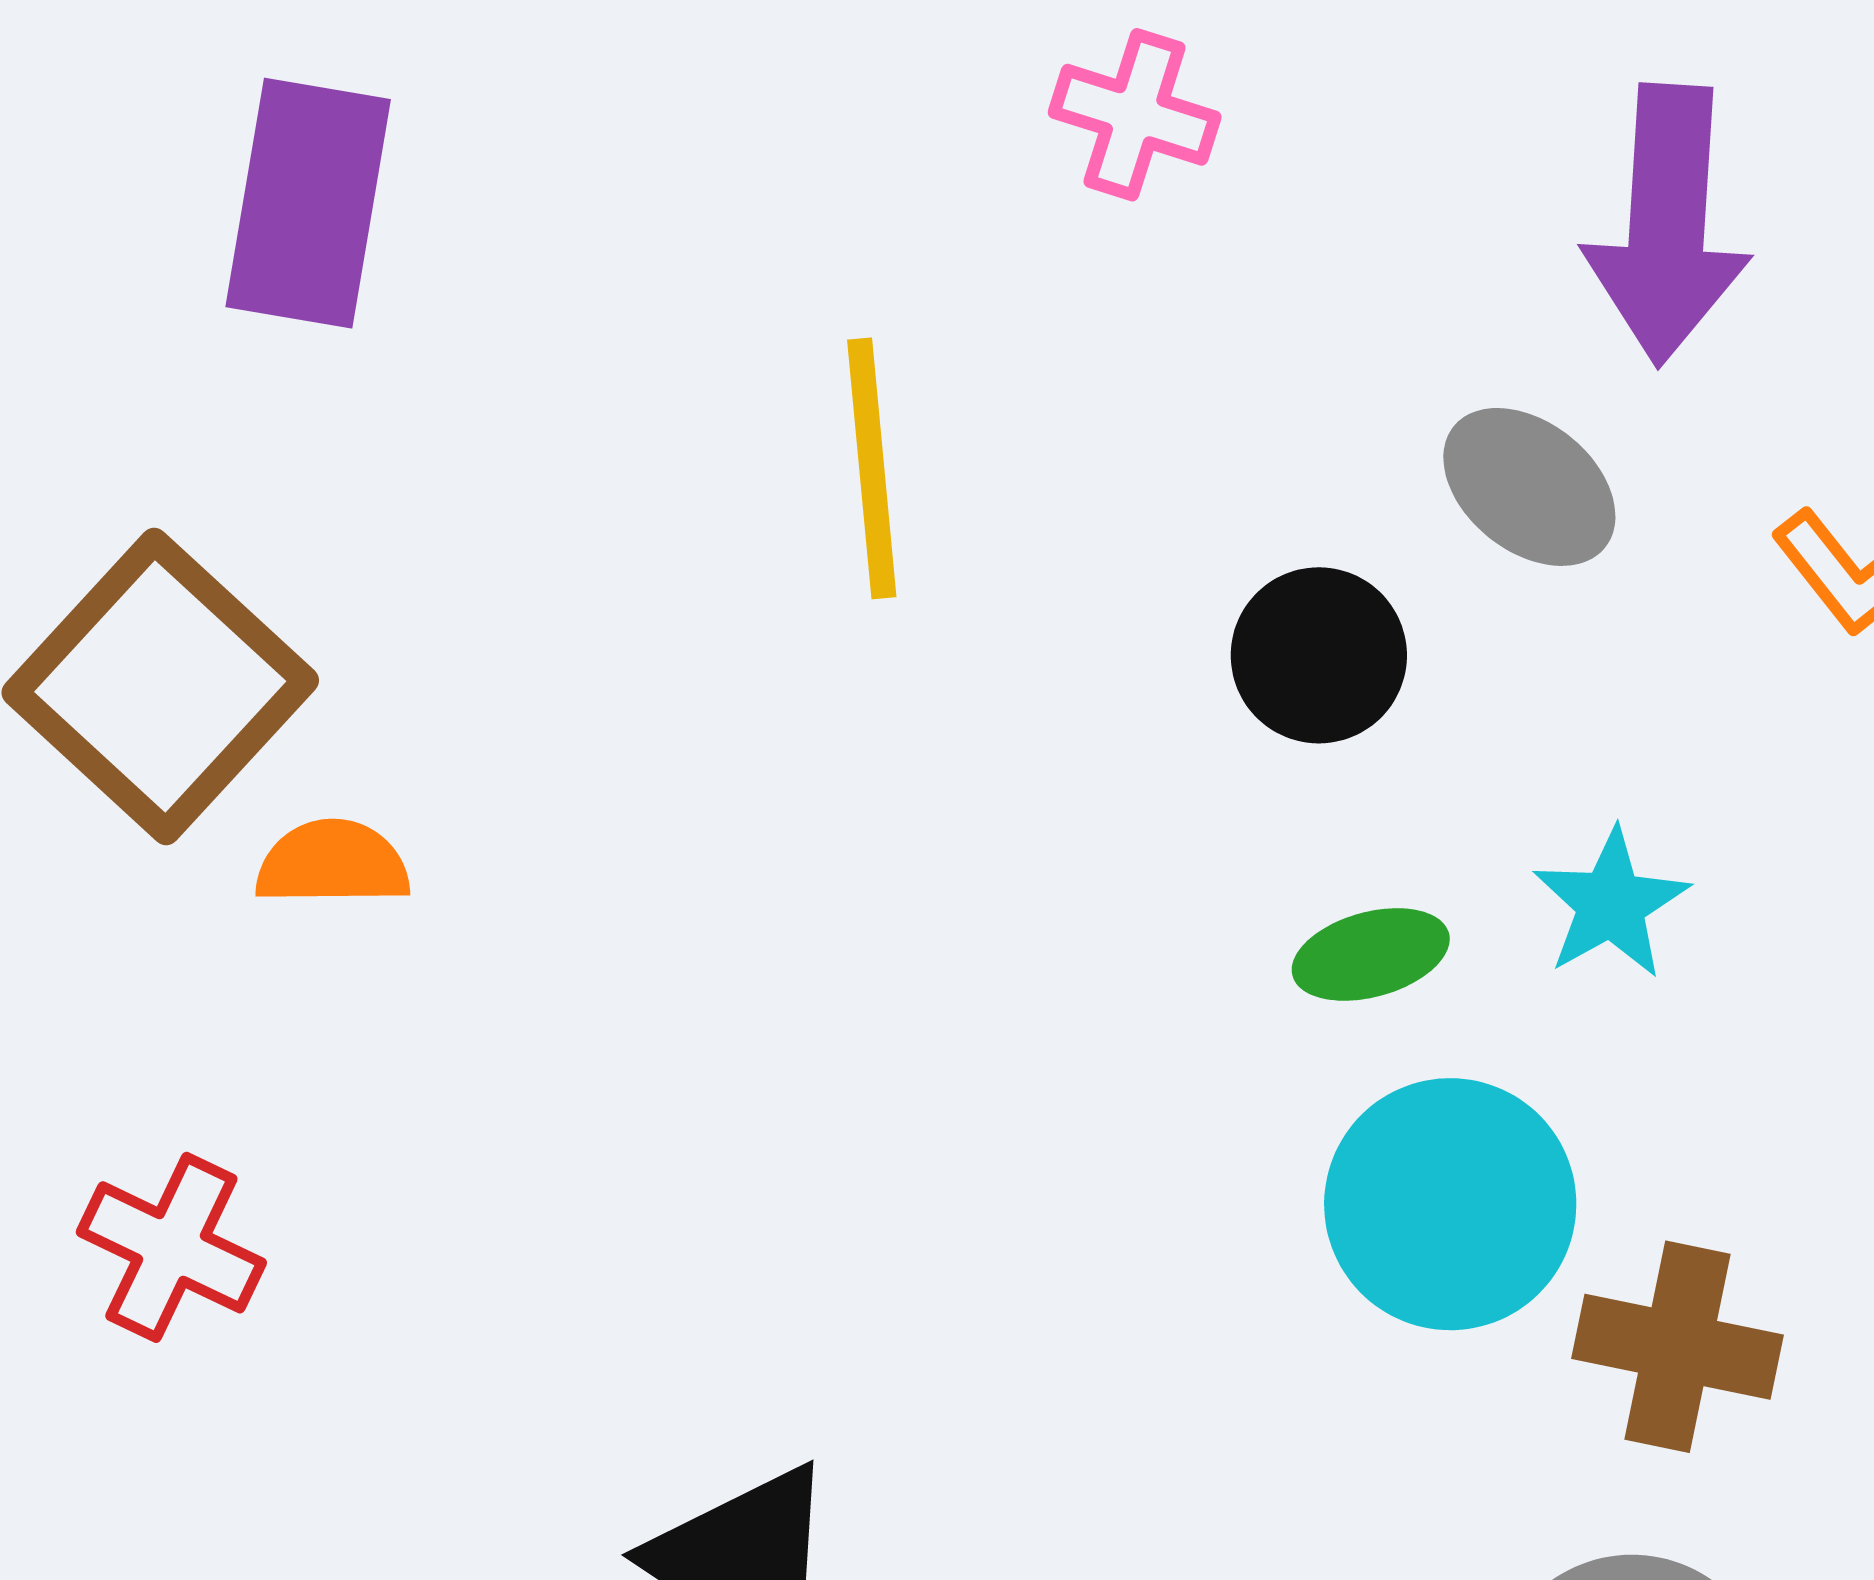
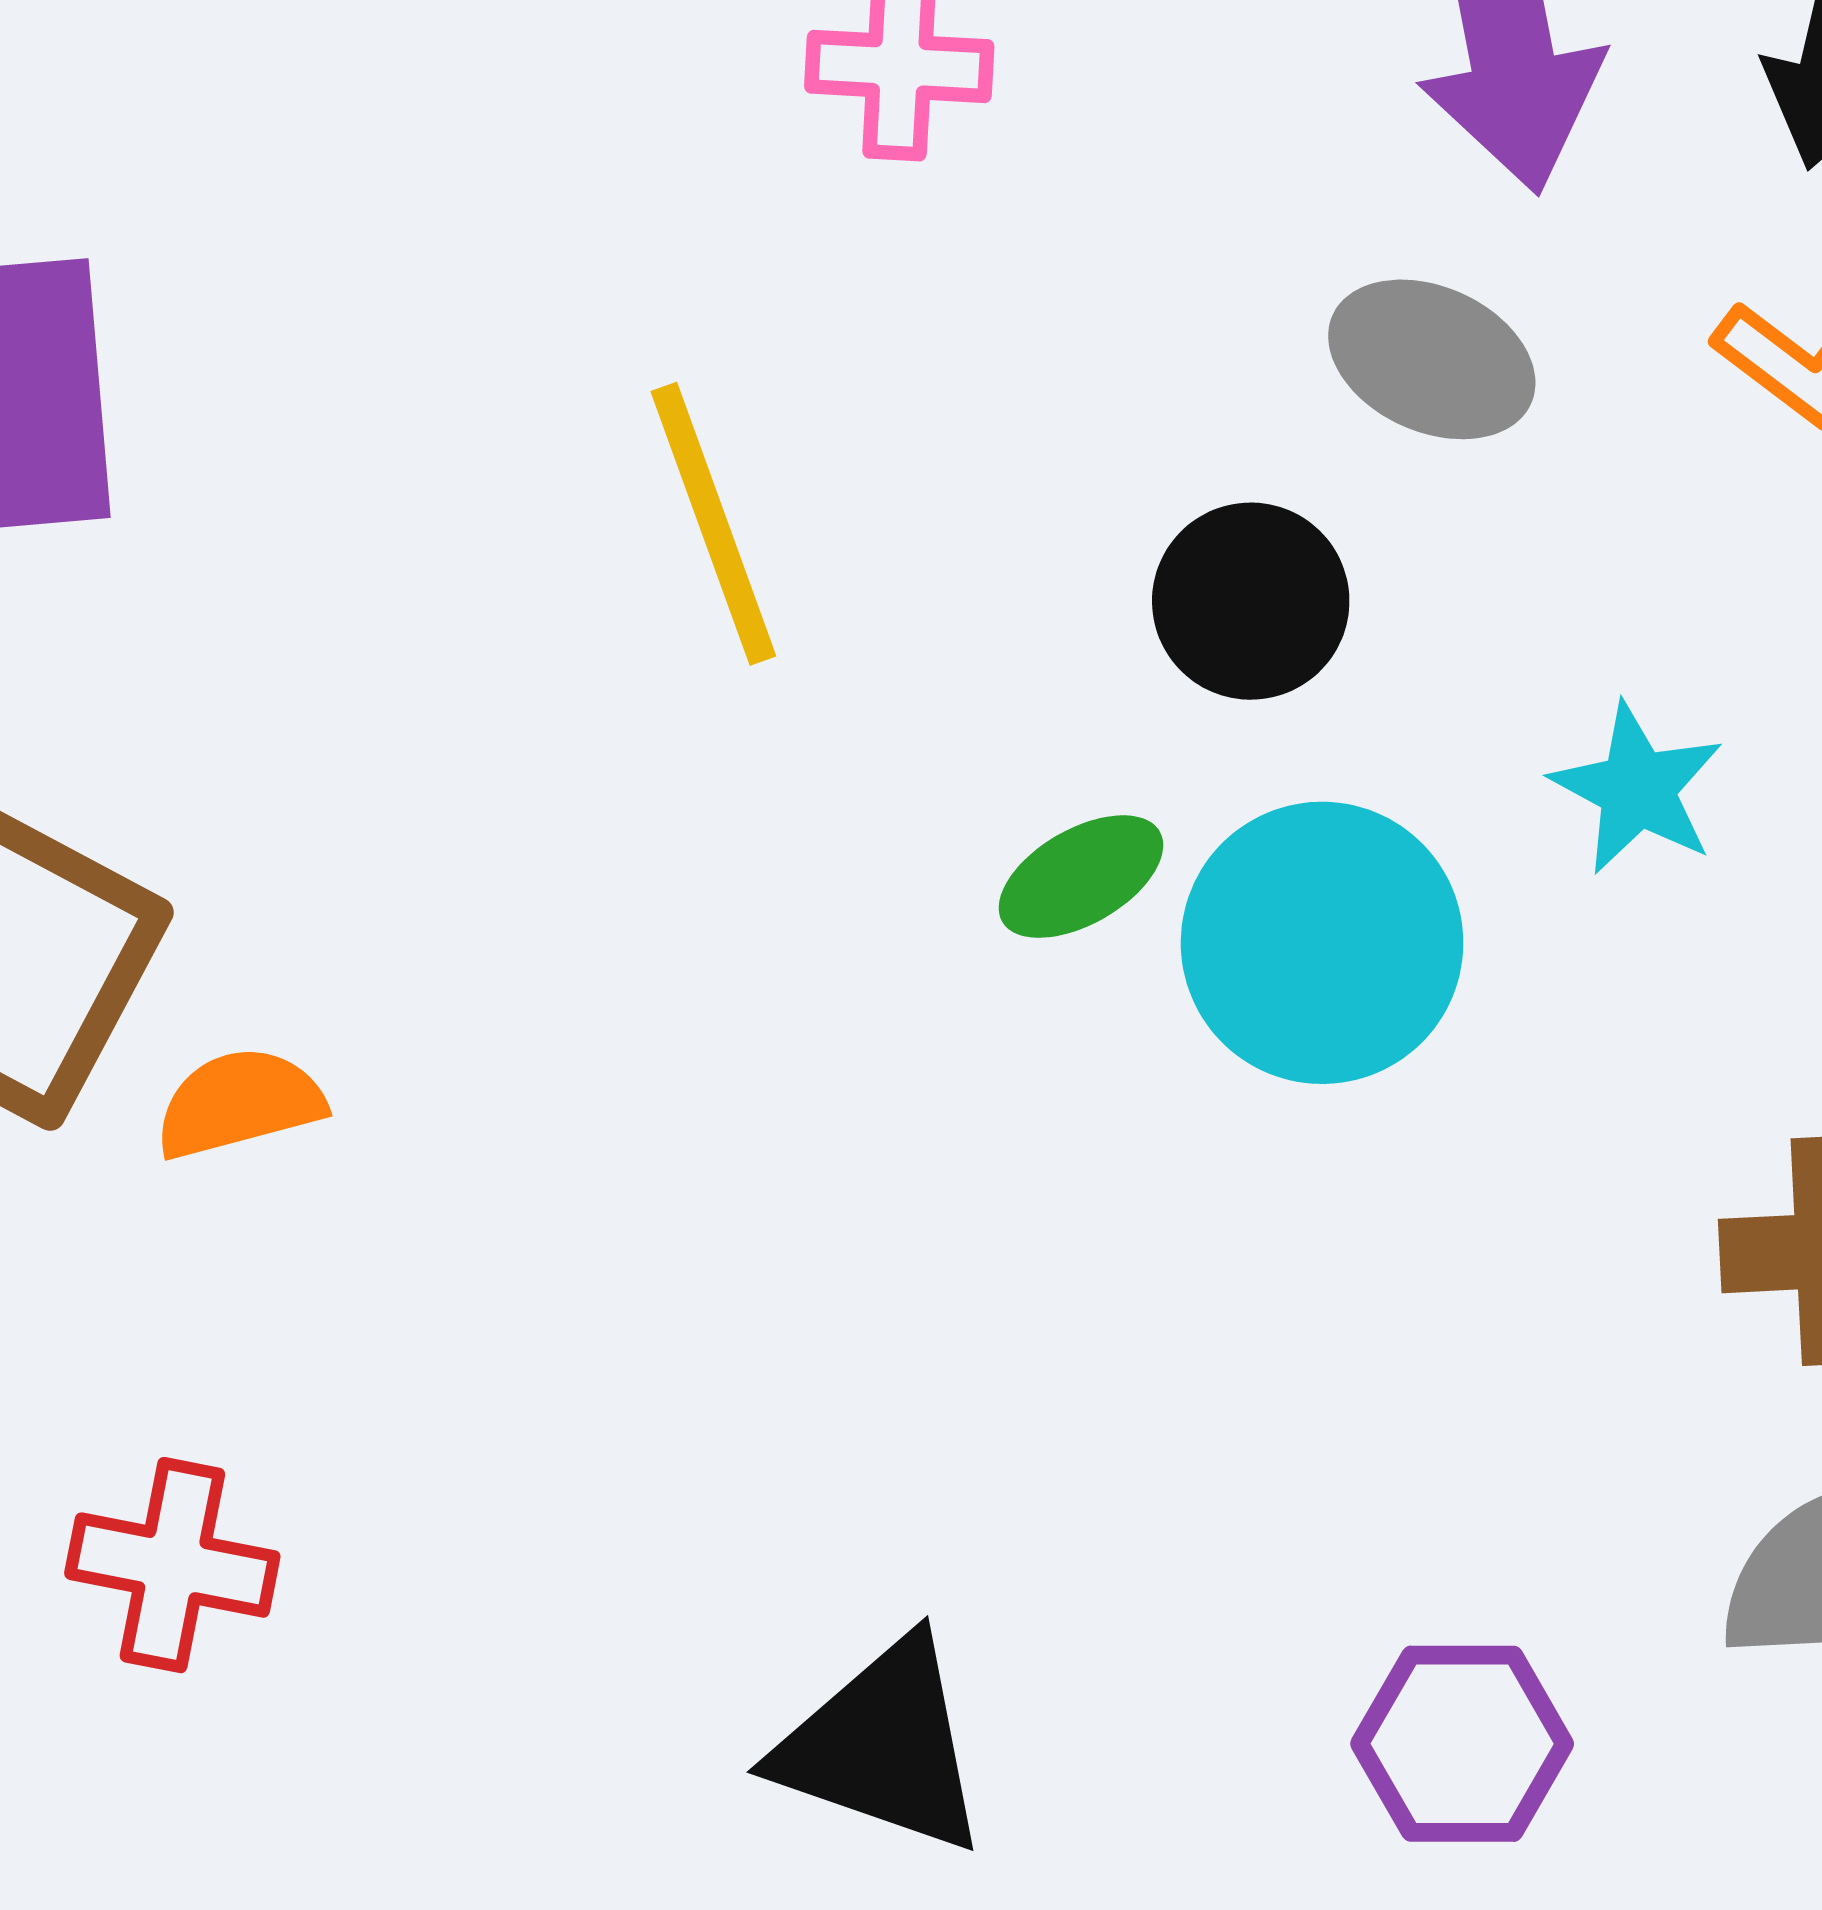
green ellipse: (1371, 954) -> (1081, 877), moved
cyan circle: (1450, 1204) -> (1322, 943), moved

